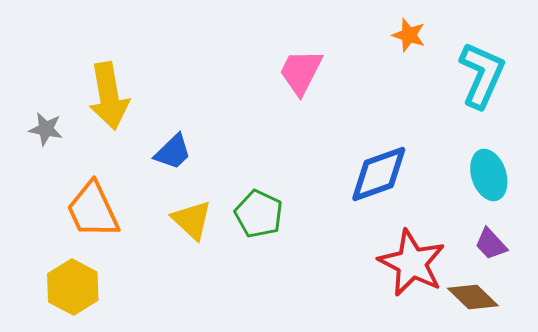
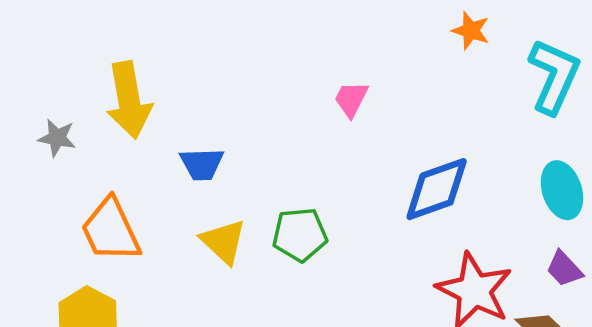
pink trapezoid: (301, 72) -> (351, 99), moved, size x0.7
blue trapezoid: (173, 152) -> (202, 164), turned 42
green pentagon: (259, 214) -> (300, 235), turned -30

